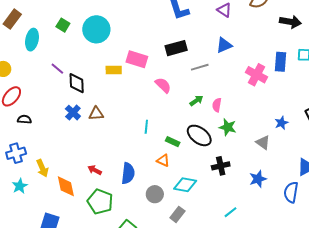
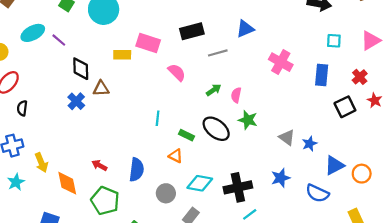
cyan ellipse: (32, 40) -> (33, 33), moved, turned 50
blue rectangle: (281, 62) -> (322, 75), moved
purple line: (57, 69) -> (59, 40), moved
brown triangle: (96, 114) -> (101, 88), moved
black semicircle: (24, 119) -> (22, 108), turned -88
blue star: (281, 123) -> (310, 144), moved
black cross: (221, 166) -> (238, 187), moved, size x1.4
blue semicircle: (291, 192) -> (317, 193), turned -75

